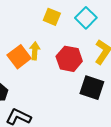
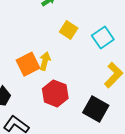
red hexagon: (69, 59) -> (55, 93), moved

